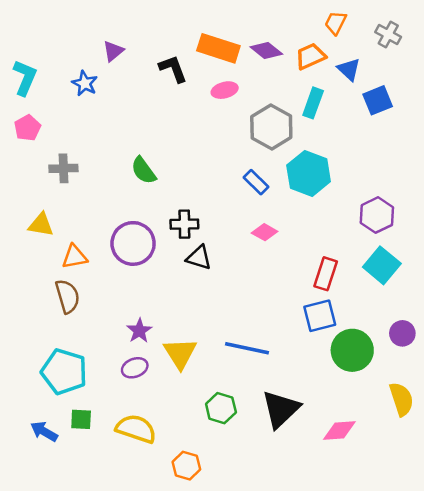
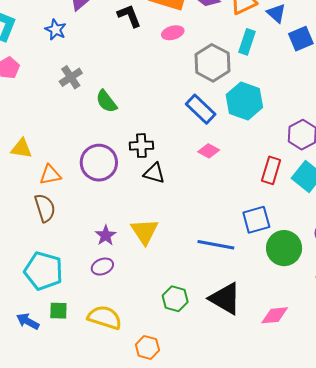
gray cross: (63, 168) -> (71, 77), moved, turned -30
blue rectangle: (256, 182) -> (201, 109), size x1.4
red rectangle: (326, 274) -> (271, 170), moved
blue line: (247, 348) -> (216, 245), moved
yellow triangle: (180, 353) -> (145, 231), moved
black triangle: (281, 409) -> (225, 299), turned -45

